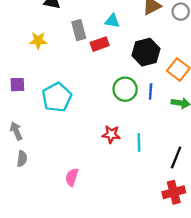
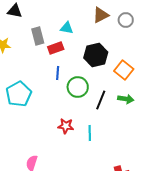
blue line: (151, 92) -> (58, 73), moved
black line: (176, 158) -> (101, 100), moved

